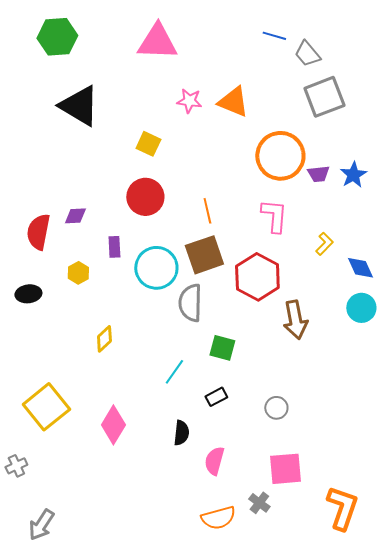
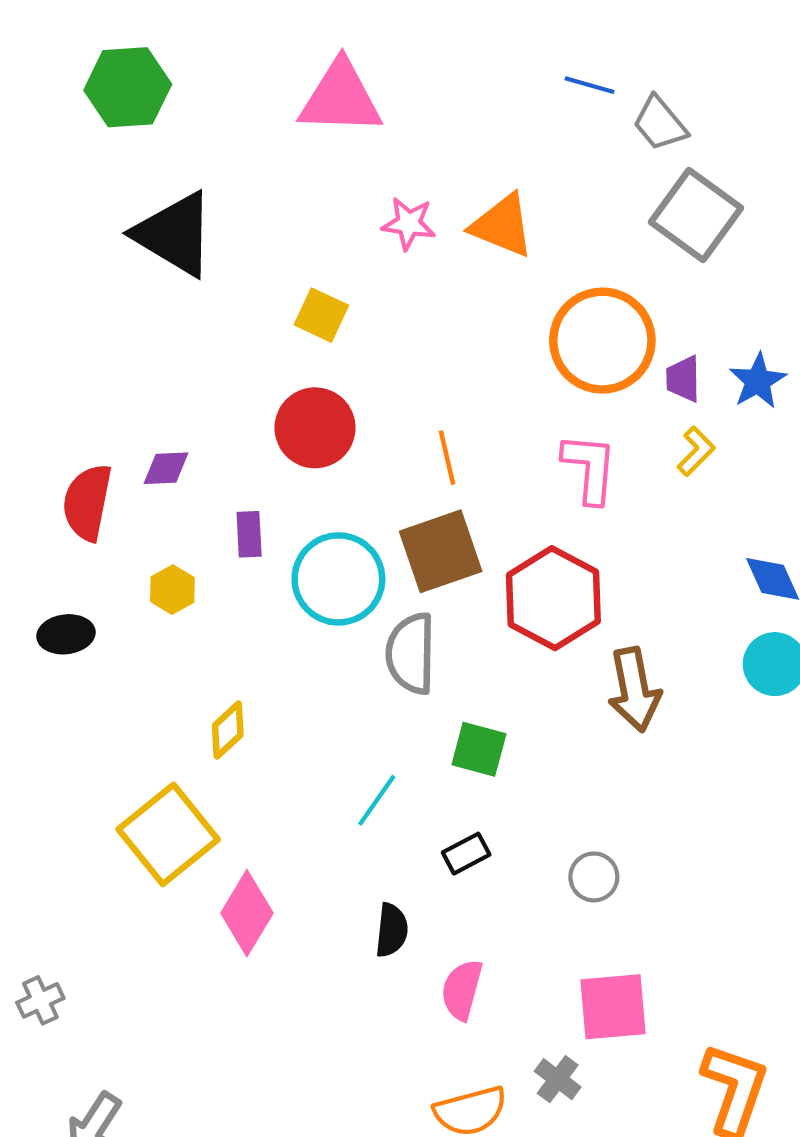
gray square: (324, 97) -> (696, 215), turned -33
purple trapezoid: (318, 174) -> (683, 379), turned 95
yellow L-shape: (324, 244) -> (696, 451), moved
yellow square: (46, 407) -> (168, 834), moved

